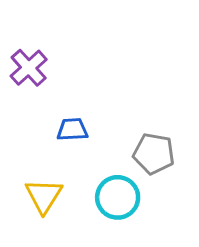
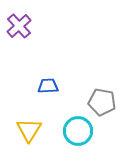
purple cross: (29, 68) -> (19, 26), moved

